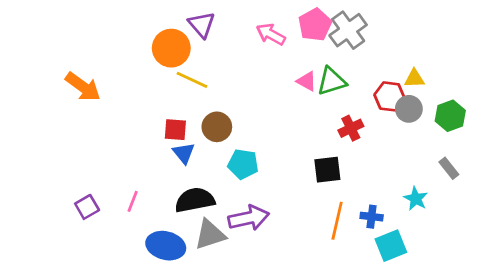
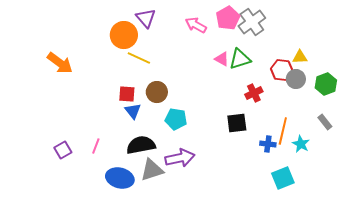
blue cross: (372, 217) -> (268, 144), moved
orange line: (337, 221) -> (283, 131), moved

